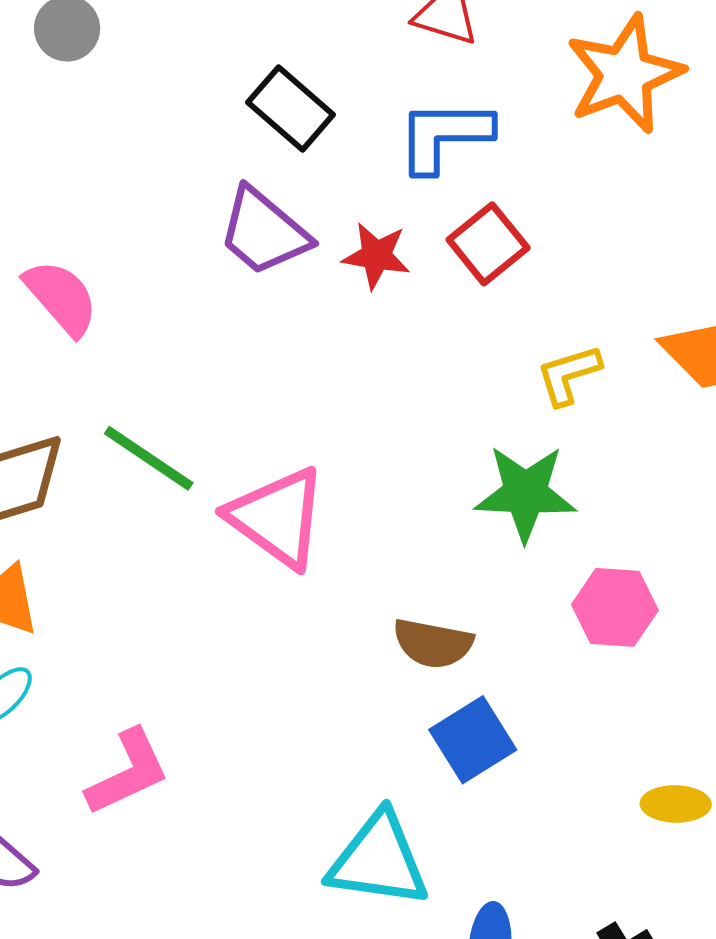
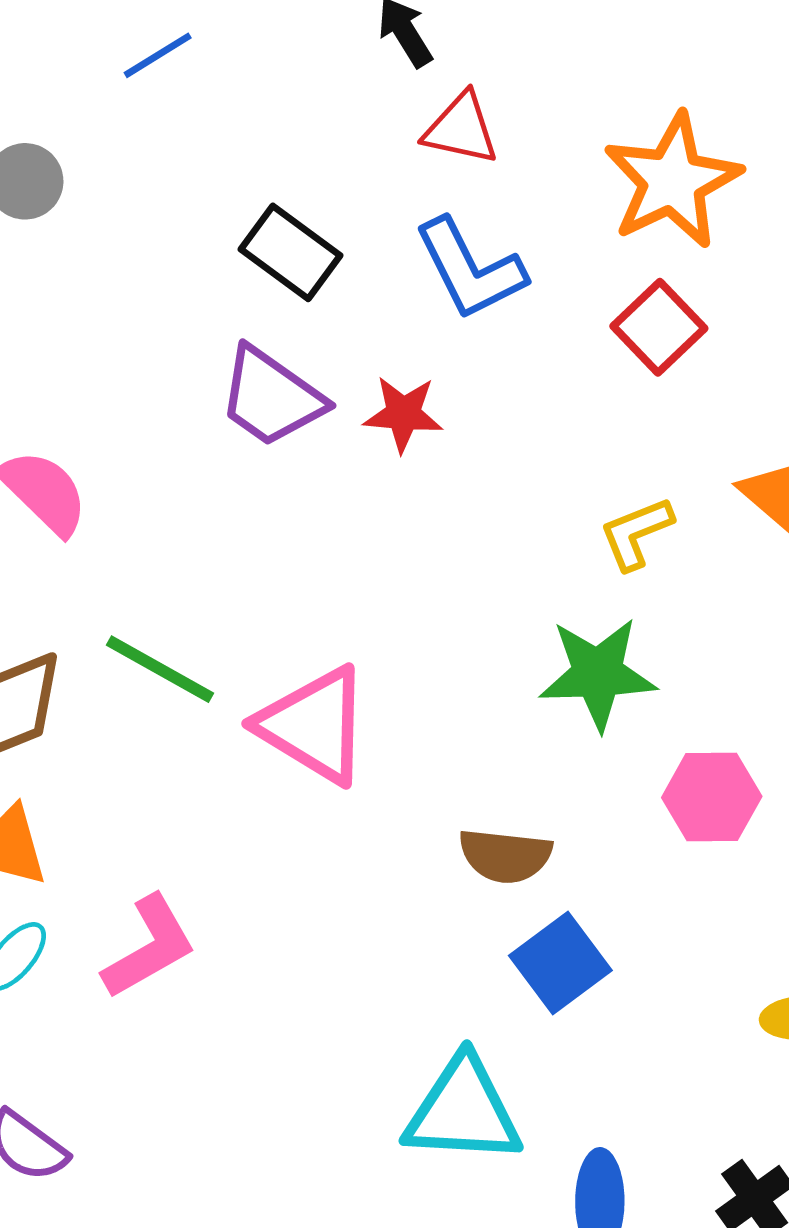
blue L-shape: (444, 136) -> (470, 269), turned -112
red square: (488, 244) -> (659, 327), moved
pink L-shape: (128, 772) -> (149, 947), moved

